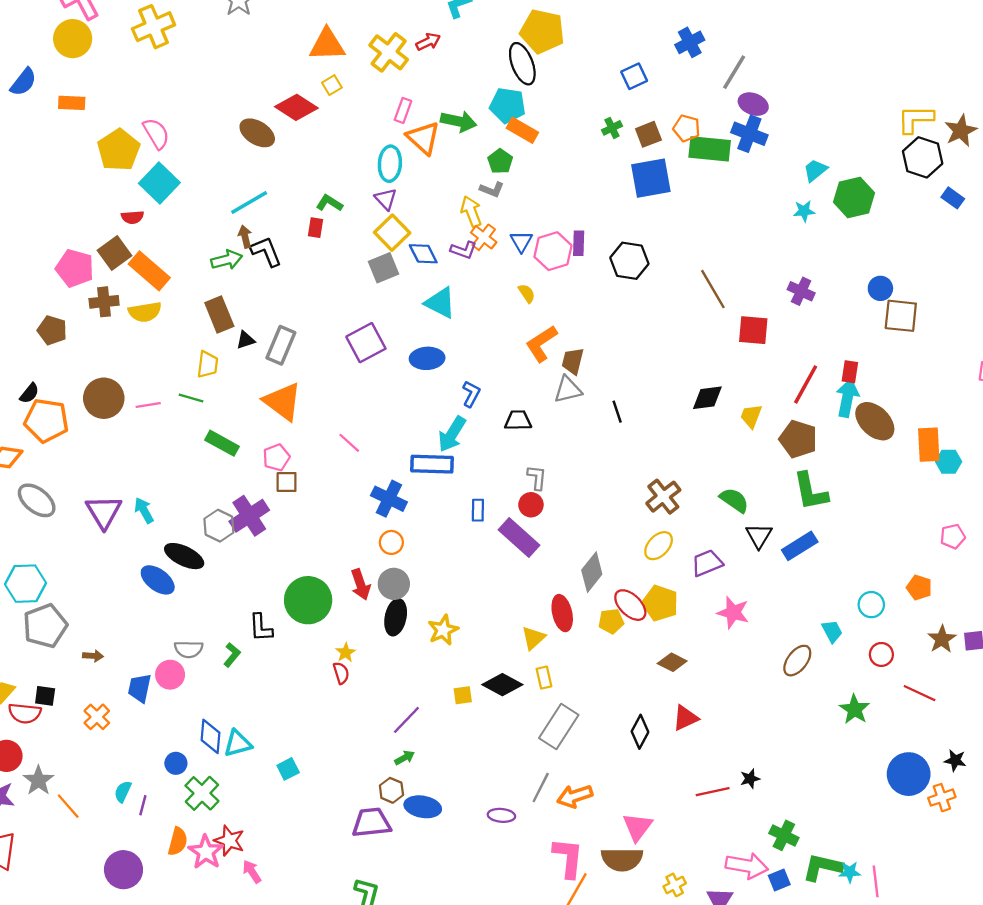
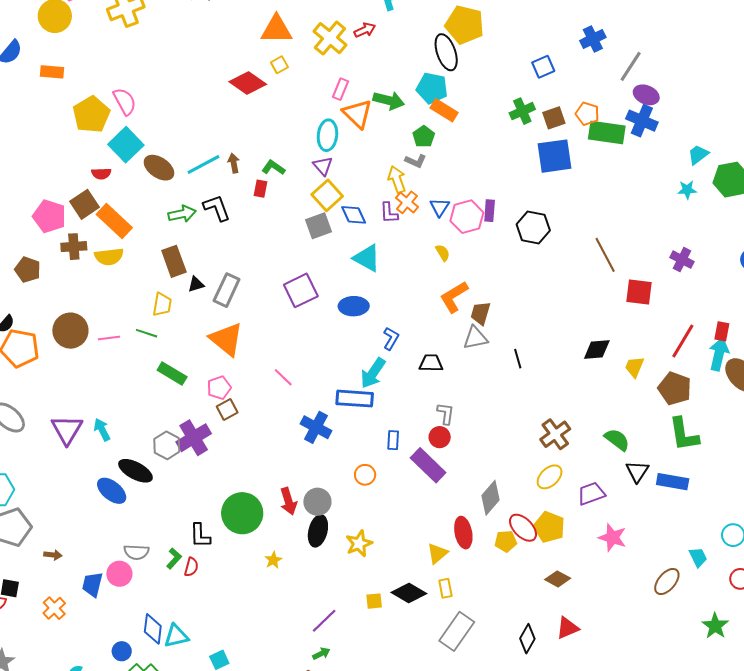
green cross: (612, 128) -> (522, 111), size x1.4
brown ellipse: (257, 133) -> (159, 168), moved
brown arrow: (245, 237) -> (234, 163), moved
purple L-shape: (464, 250) -> (389, 213), turned 65
brown square: (287, 482) -> (227, 410), turned -30
orange circle: (391, 542) -> (365, 475), moved
blue rectangle: (800, 546) -> (673, 482), turned 40
red semicircle: (341, 673) -> (191, 567), moved, turned 30

